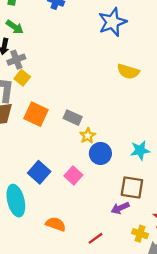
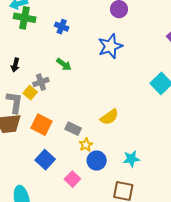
green arrow: (15, 27) -> (64, 64), moved
gray cross: (16, 60) -> (41, 82), moved
yellow semicircle: (128, 71) -> (109, 117), moved, turned -54
blue square: (39, 172) -> (45, 160), moved

